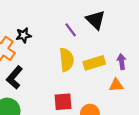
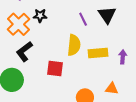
orange triangle: (116, 85) -> (112, 88), moved
red square: (63, 102) -> (55, 68), moved

